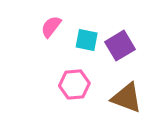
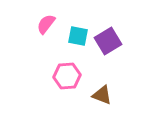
brown triangle: (127, 98) -> (102, 95), moved, size x0.7

